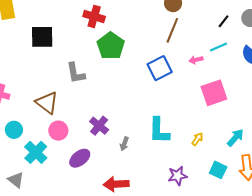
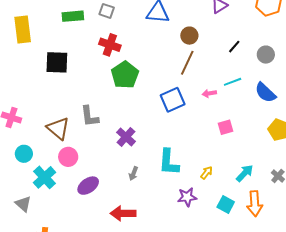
black line: (224, 21) -> (234, 47), moved
gray L-shape: (76, 73) -> (90, 116), moved
pink square: (214, 93) -> (226, 127), size x0.6
purple cross: (99, 126) -> (126, 137), moved
purple star: (178, 176) -> (187, 197), moved

